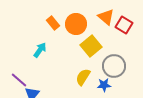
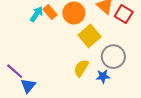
cyan arrow: (40, 50) -> (37, 14), moved

